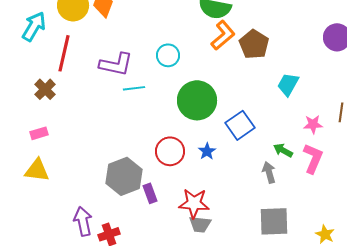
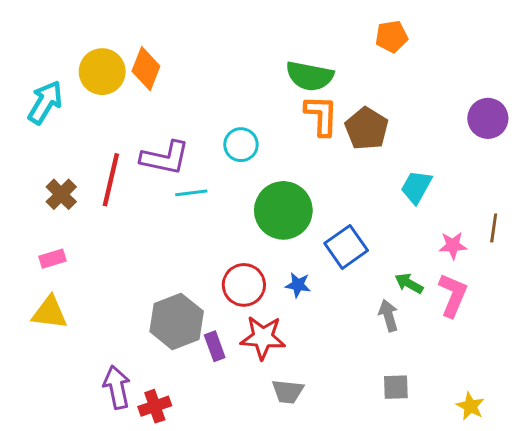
orange L-shape: (223, 35) -> (321, 115), turned -48
red line: (64, 53) -> (111, 180), moved
blue star: (207, 151) -> (298, 285), turned -30
red star: (194, 203) -> (263, 338), moved
gray square: (274, 221) -> (396, 387), size x0.6

